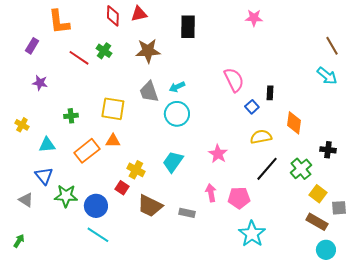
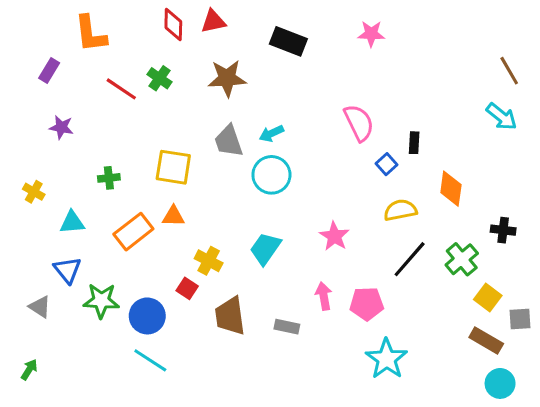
pink star: (254, 18) -> (371, 34), moved
black rectangle: (188, 27) -> (288, 41), turned -70
brown trapezoid: (150, 206) -> (230, 316), turned 56

